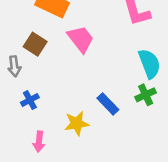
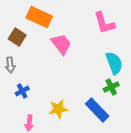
brown square: (35, 44) -> (17, 37), moved
blue rectangle: (108, 104) -> (97, 110), moved, size x1.4

